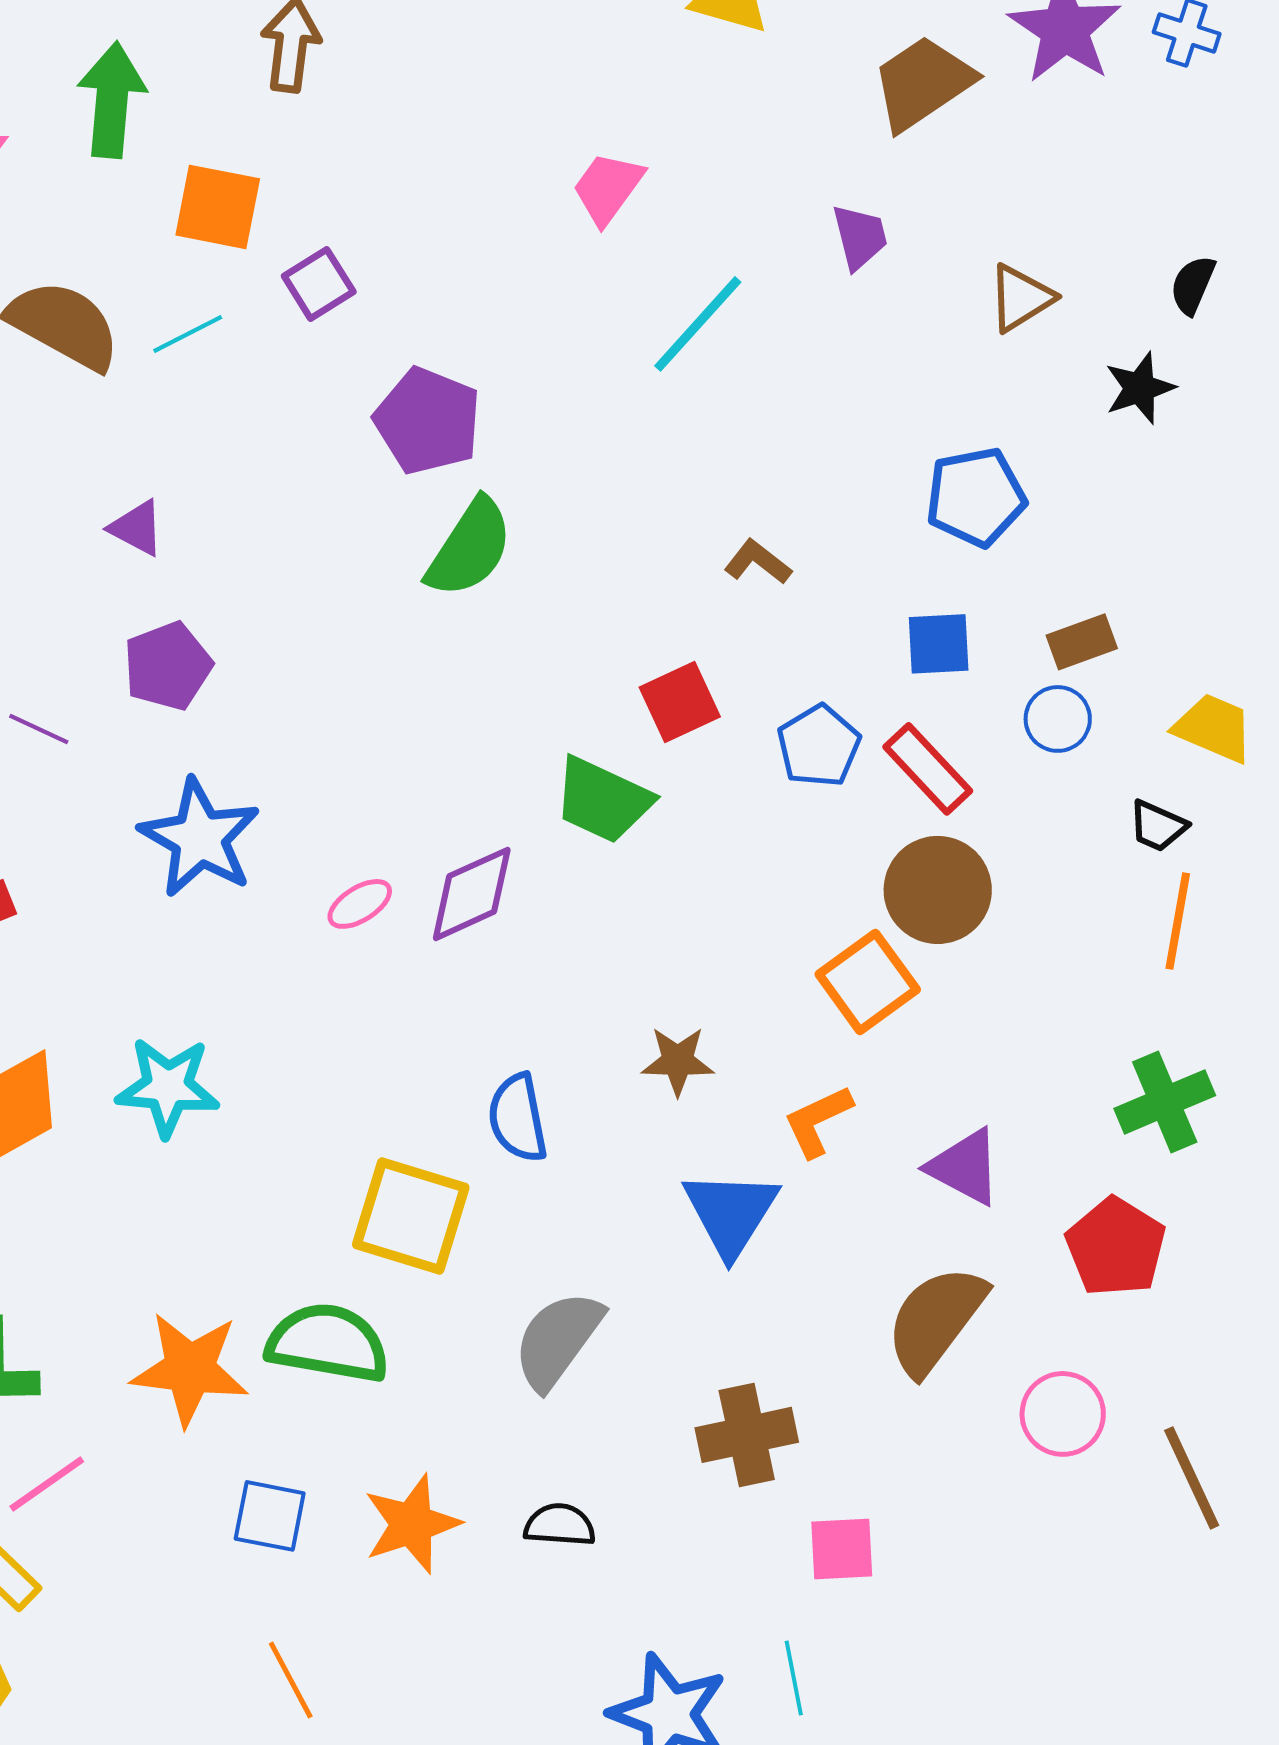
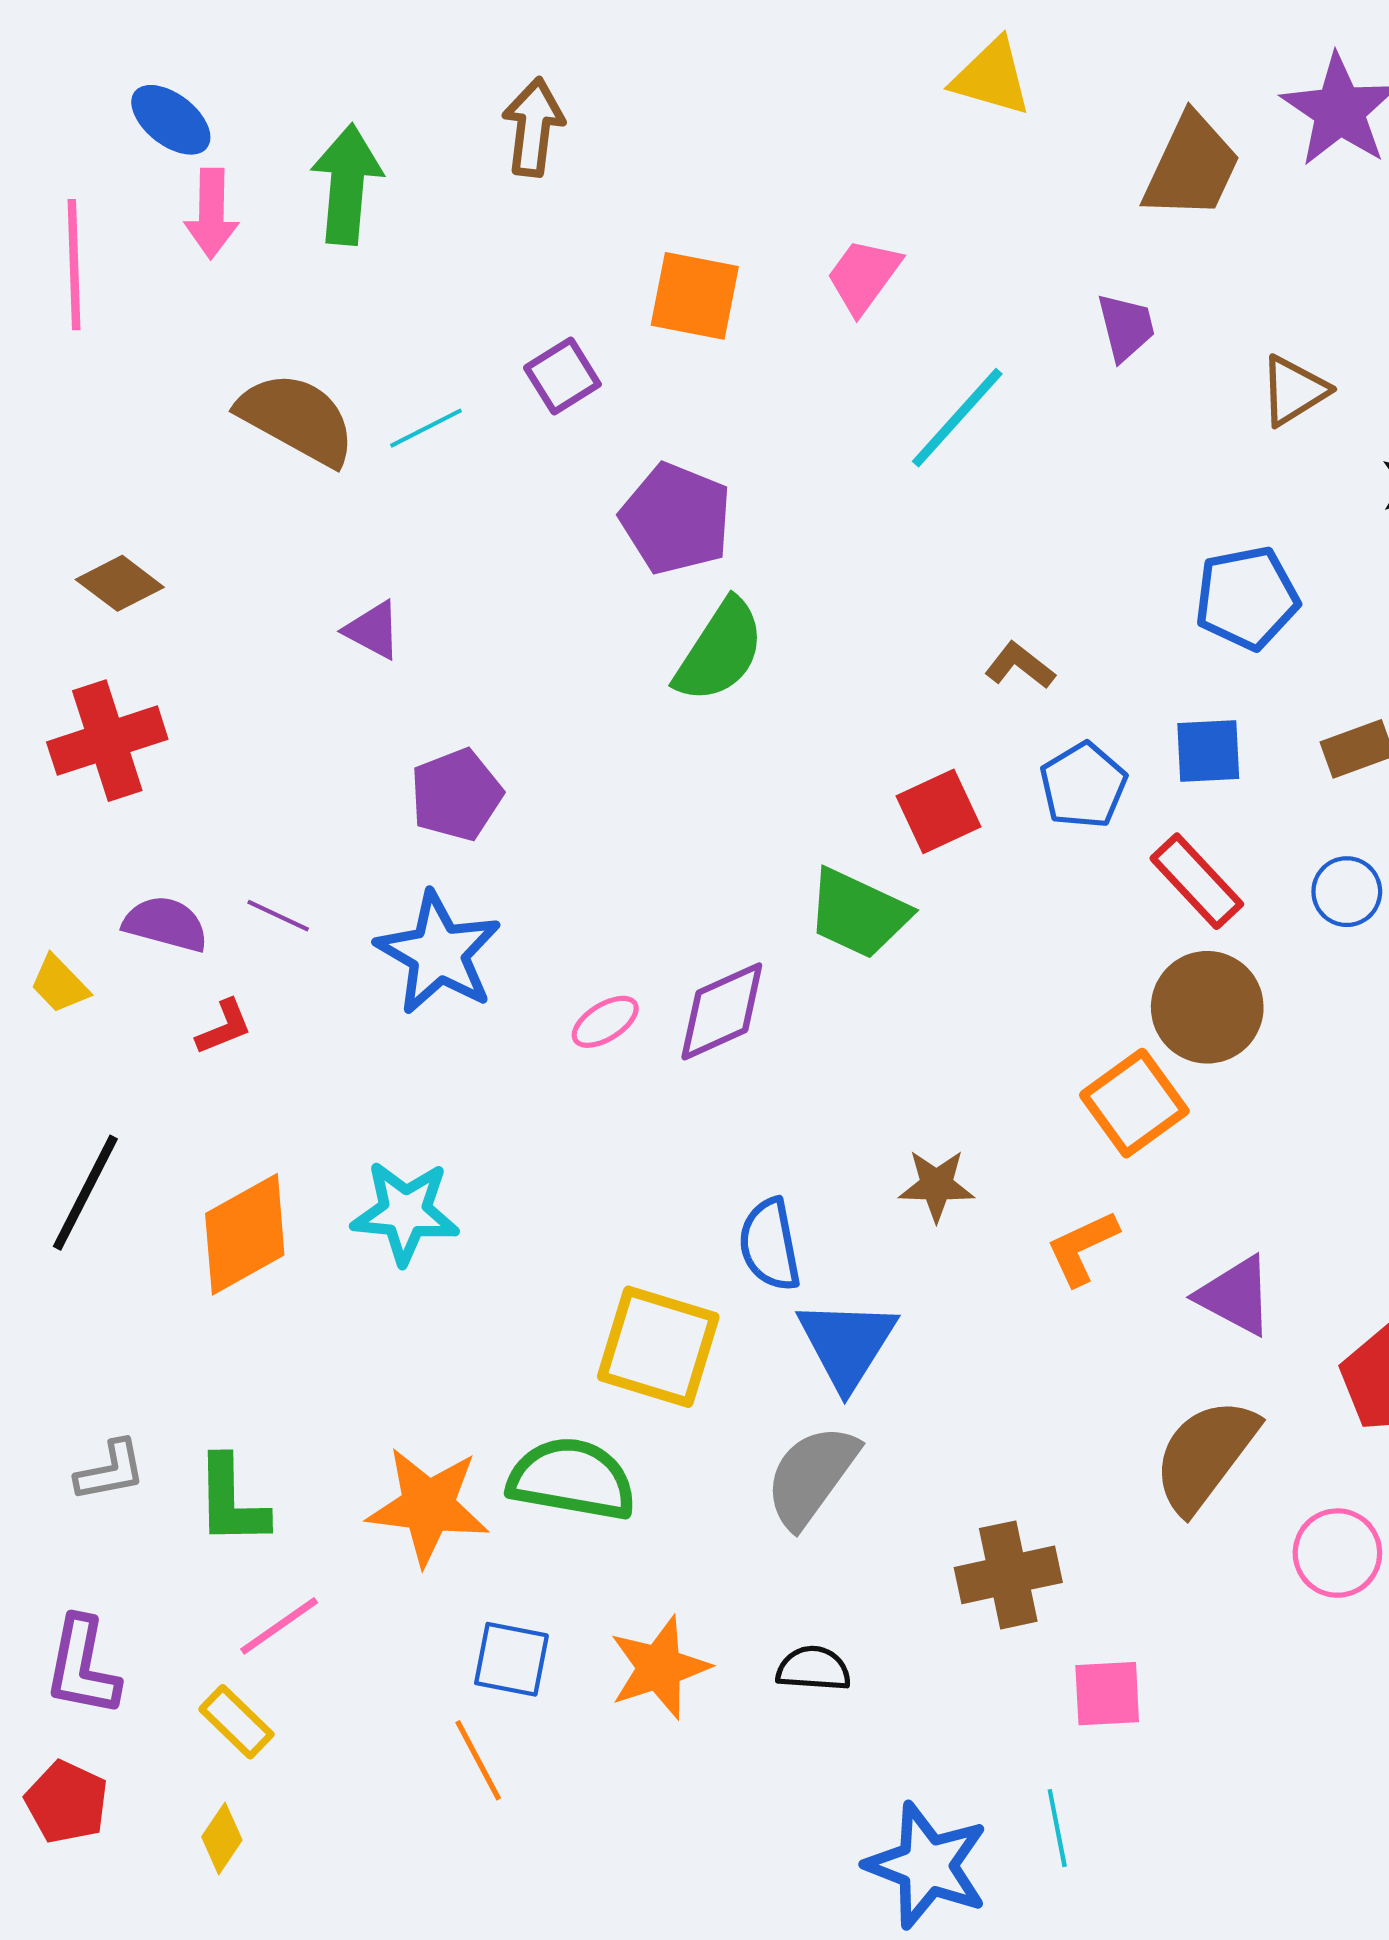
brown trapezoid: (923, 83) -> (1192, 167), turned 149
orange square: (218, 207) -> (695, 296), moved
purple pentagon: (168, 666) -> (456, 795), moved
blue circle: (1058, 719) -> (1347, 892), moved
purple line: (39, 729) -> (278, 916), moved
blue pentagon: (819, 746) -> (1083, 785), moved
blue triangle: (731, 1213) -> (847, 1344), moved
orange line: (291, 1680) -> (478, 1760), moved

